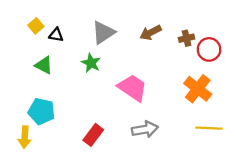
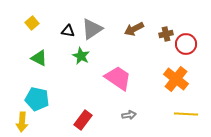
black triangle: (56, 35) -> (68, 31), moved
gray arrow: (145, 129) -> (129, 115), size x0.6

